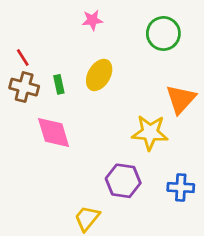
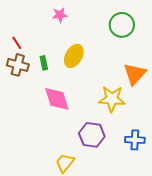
pink star: (92, 20) -> (60, 15), moved
pink diamond: (54, 133) -> (57, 99), moved

